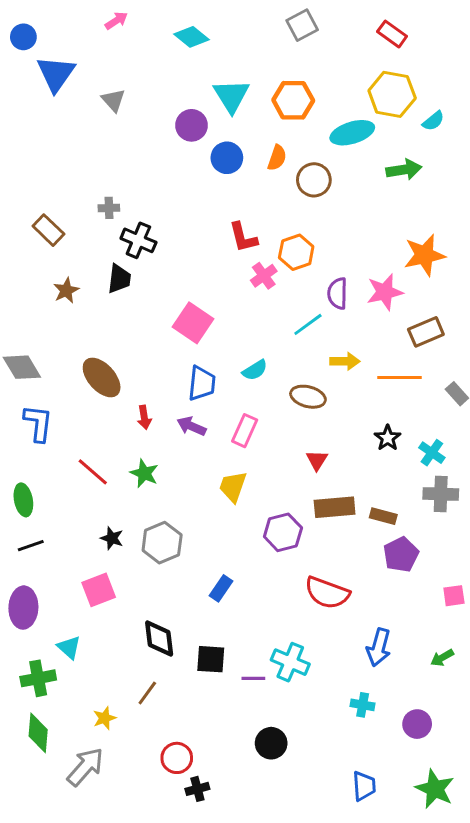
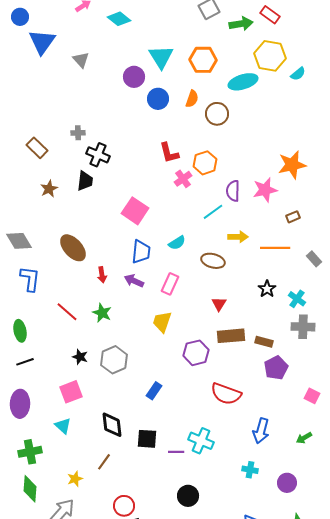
cyan diamond: (191, 37) -> (119, 19), moved
green arrow: (404, 170) -> (241, 24), moved
brown rectangle: (426, 332) -> (293, 217), size x0.6
pink square: (454, 596) -> (312, 396), turned 35
cyan triangle: (69, 647) -> (63, 426), moved

